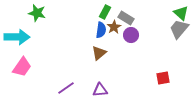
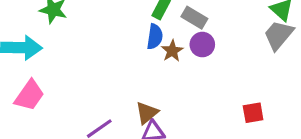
brown star: (114, 27) -> (172, 51), moved
brown triangle: (99, 53) -> (147, 113), moved

